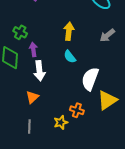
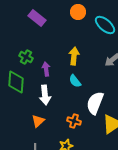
purple arrow: (33, 49) -> (46, 69), moved
orange cross: (77, 110) -> (74, 121), moved

